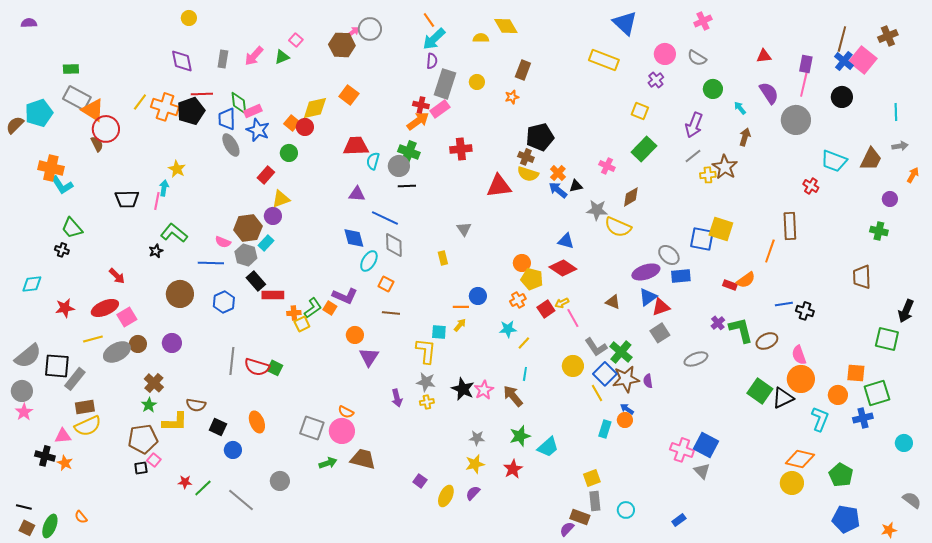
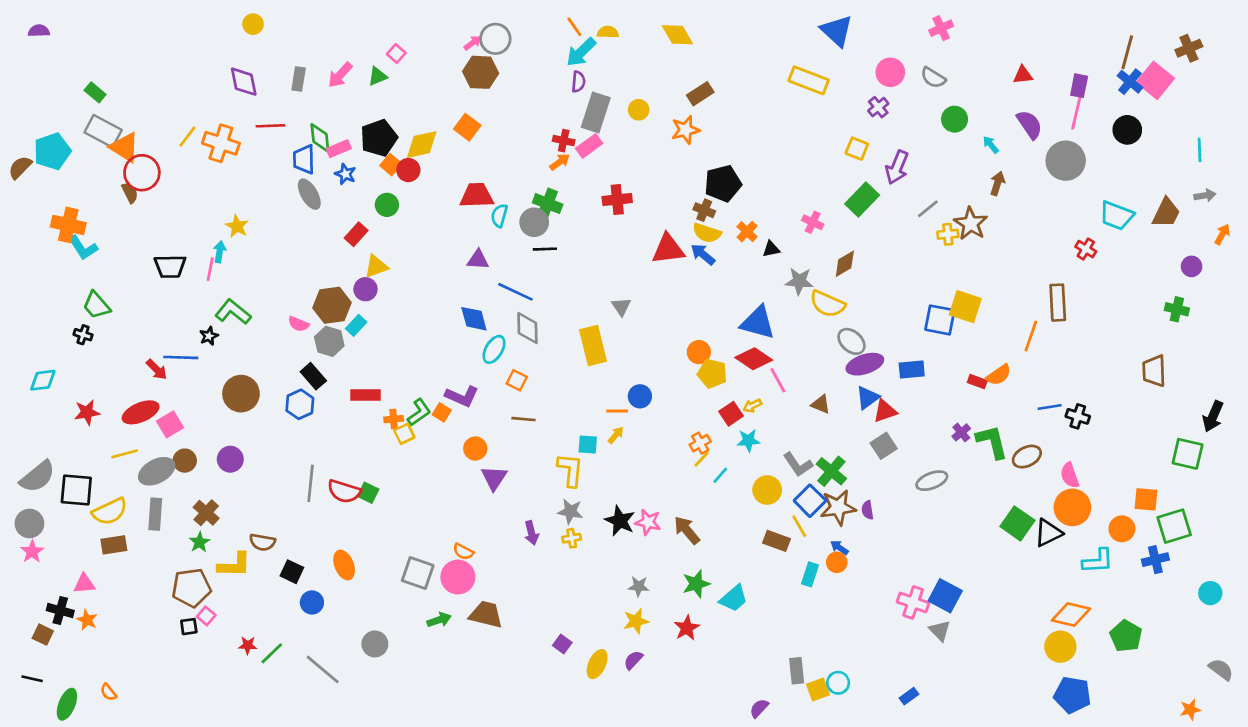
yellow semicircle: (481, 38) -> (608, 32), moved
brown hexagon: (342, 45) -> (481, 72), moved
green rectangle: (71, 69) -> (95, 92), turned 42
brown rectangle: (523, 70) -> (700, 94), turned 36
orange star: (512, 97) -> (685, 130), size x1.5
black pentagon: (191, 111) -> (379, 138), moved
orange arrow: (418, 121) -> (560, 162), size x0.7
purple arrow: (694, 125) -> (897, 167), moved
blue star: (258, 130) -> (345, 174), size x0.7
blue arrow: (558, 190) -> (703, 254), moved
blue triangle: (566, 241) -> (758, 323), size x1.6
gray ellipse: (669, 255) -> (851, 341), moved
yellow rectangle: (443, 258) -> (593, 345), size x2.0
blue line: (211, 263) -> (181, 357), moved
black rectangle: (256, 281) -> (313, 376), moved
orange cross: (518, 300) -> (700, 443), moved
pink line: (573, 318) -> (778, 380), moved
cyan star: (508, 329) -> (748, 440), moved
cyan line: (525, 374) -> (720, 475), moved, turned 32
gray rectangle: (75, 379) -> (155, 514), moved, turned -35
pink star: (484, 390) -> (648, 522), turned -30
cyan L-shape: (820, 419) -> (1098, 561), turned 65
yellow semicircle: (88, 426) -> (110, 511), moved
yellow square: (592, 478) -> (818, 689), moved
brown rectangle: (580, 517) -> (777, 541), moved
blue pentagon: (846, 519) -> (1072, 695), moved
brown square: (27, 528) -> (43, 635), moved

